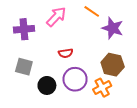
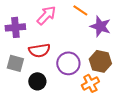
red semicircle: (66, 53) -> (39, 50), moved, size x1.5
purple circle: (75, 79) -> (68, 63), moved

